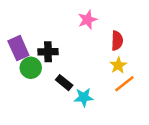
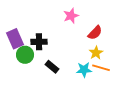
red semicircle: (117, 41) -> (95, 33), turned 42
orange line: (124, 84) -> (101, 68), turned 54
cyan star: (84, 97) -> (84, 70), moved

